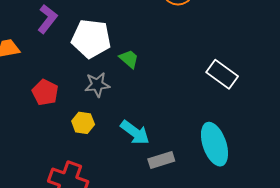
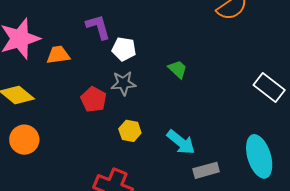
purple L-shape: (47, 19) -> (98, 27), turned -56
white pentagon: (91, 39) -> (124, 49), moved, size x0.6
gray star: (97, 85) -> (123, 83), moved

